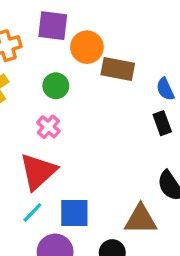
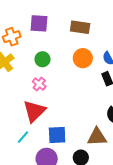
orange circle: (87, 47) -> (83, 58), moved
brown rectangle: (118, 69) -> (80, 27), moved
cyan line: (32, 212) -> (23, 137), moved

